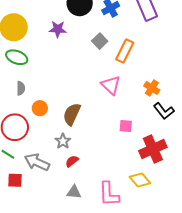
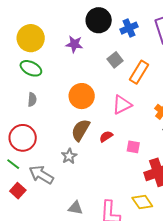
pink triangle: (111, 85) -> (122, 105), turned 45
orange circle: (40, 108) -> (82, 96), moved, size x1.6
red semicircle: (72, 161) -> (106, 136), moved
red square: (15, 180) -> (18, 191), turned 35

